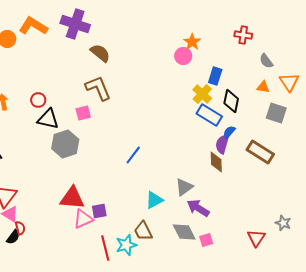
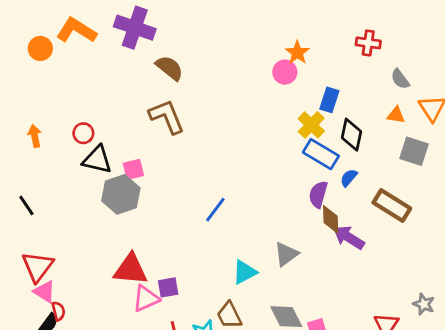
pink square: (83, 113) -> (133, 169), moved
purple semicircle: (222, 144) -> (318, 194), moved
purple arrow: (198, 208) -> (349, 237), moved

